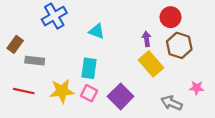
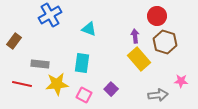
gray rectangle: (35, 61) -> (40, 64), moved
pink square: (89, 93) -> (84, 95), moved
purple square: (121, 96) -> (111, 89), size x0.6
gray arrow: (172, 103) -> (158, 95), turned 150

